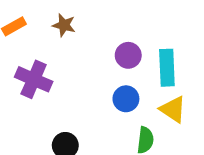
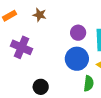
blue circle: (126, 99) -> (77, 59), size x1.5

